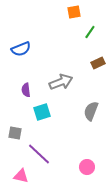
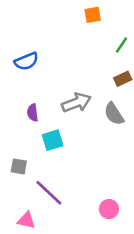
green line: (90, 32) -> (121, 45), moved
gray semicircle: (91, 111) -> (114, 114), moved, turned -54

